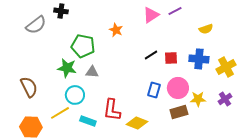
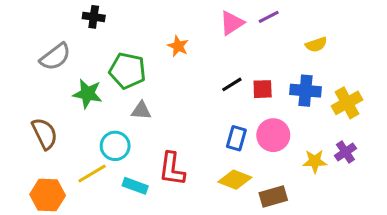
gray semicircle: (36, 25) -> (55, 57), moved
green star: (67, 68) -> (88, 94), moved
yellow star: (198, 99) -> (315, 161), moved
brown rectangle: (179, 112) -> (273, 197), moved
yellow diamond: (137, 123) -> (235, 180), moved

